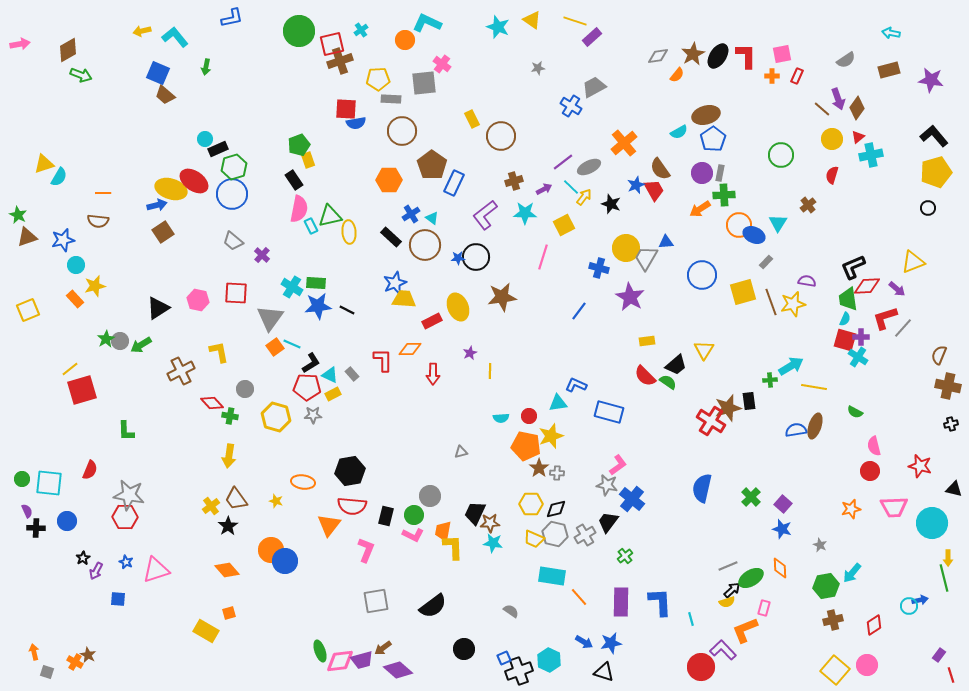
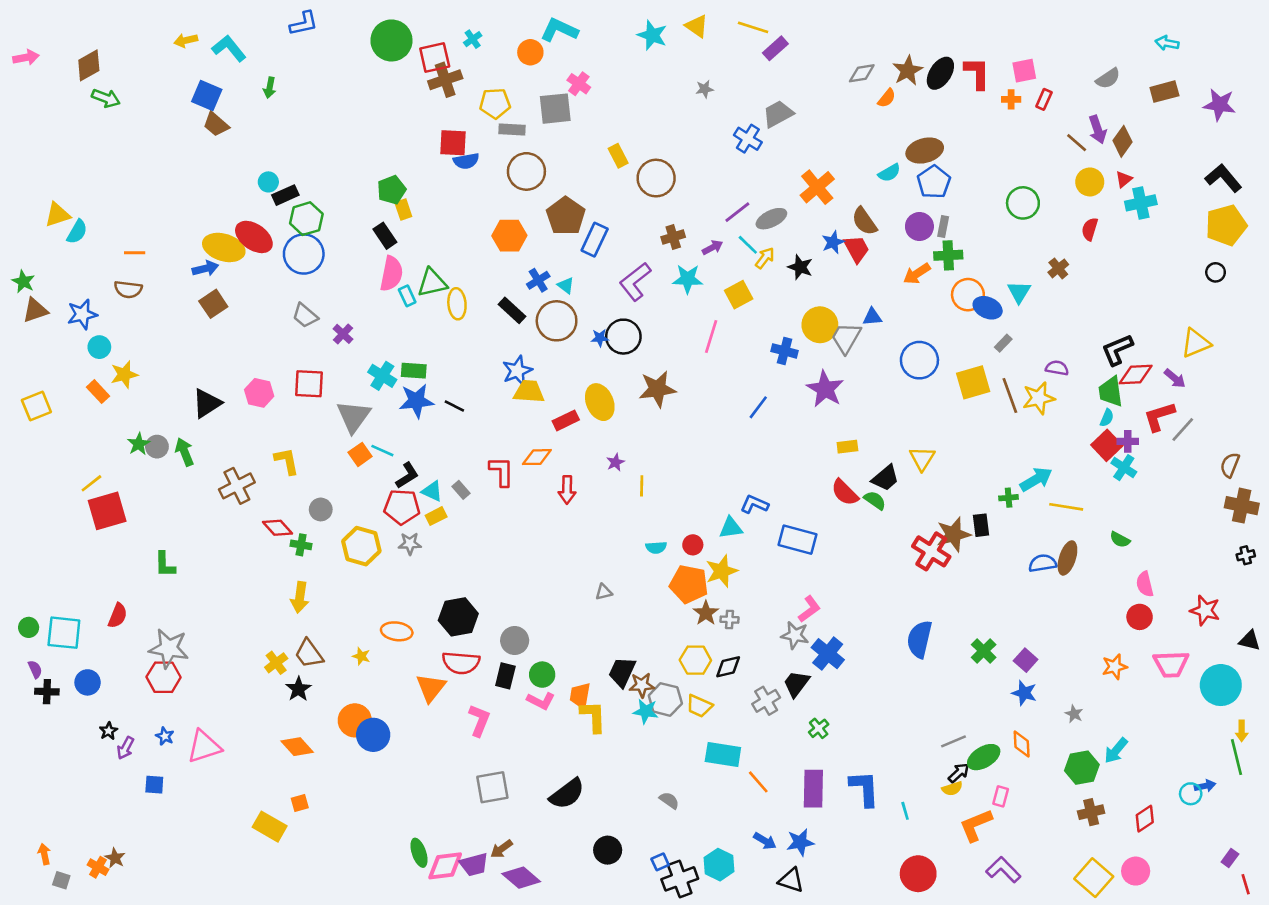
red square: (845, 340) -> (1107, 445), turned 30
green arrow: (141, 345) -> (184, 452), turned 100
gray circle: (430, 496) -> (515, 640), moved
gray hexagon: (555, 534) -> (665, 699), moved
purple L-shape: (723, 650) -> (1003, 870), moved

